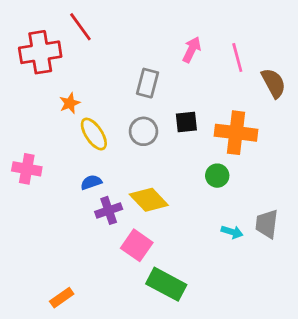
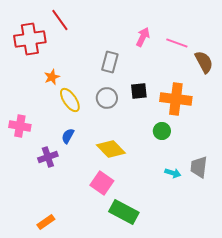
pink line: (237, 58) -> (177, 43), turned -55
blue semicircle: (91, 182) -> (68, 136), turned -42
purple cross: (109, 210) -> (48, 157), moved

